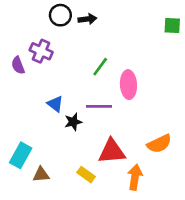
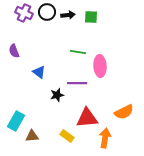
green square: (172, 25) -> (91, 17), moved
purple cross: (41, 51) -> (24, 13), moved
green line: (100, 67) -> (78, 52), turned 63
blue triangle: (55, 104) -> (39, 72), moved

